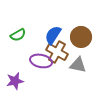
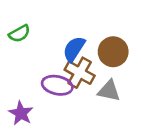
green semicircle: (18, 35) -> (19, 34), moved
purple star: (15, 81) -> (21, 113), turned -30

